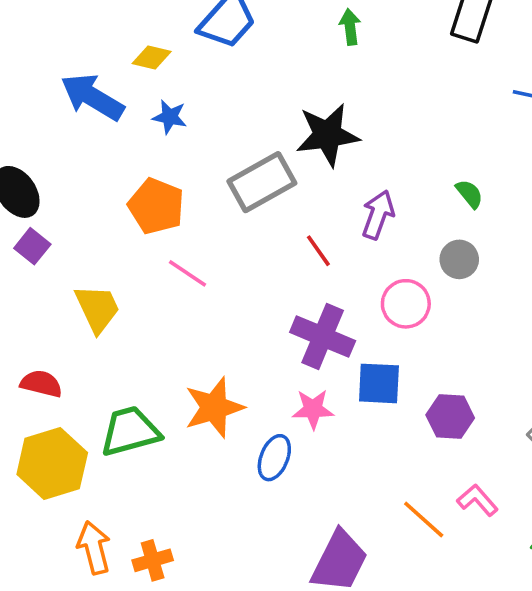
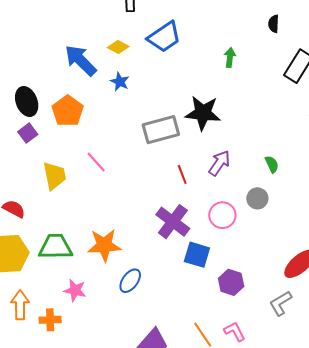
orange pentagon: (156, 206) -> (68, 111), moved
pink line: (188, 273) -> (96, 162), moved
pink star: (313, 409) -> (75, 290), moved

